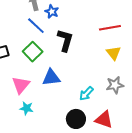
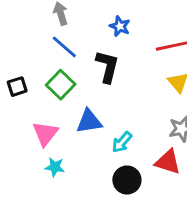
blue star: (52, 12) -> (120, 26), moved
cyan arrow: (86, 94) -> (122, 142), moved
red triangle: (104, 119) -> (168, 162), moved

